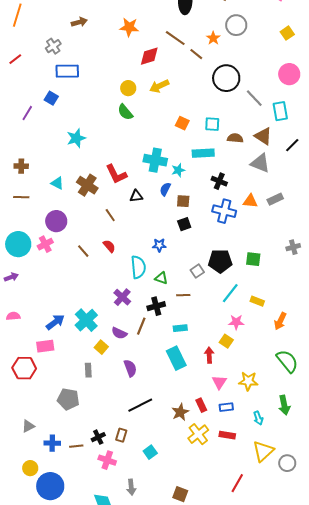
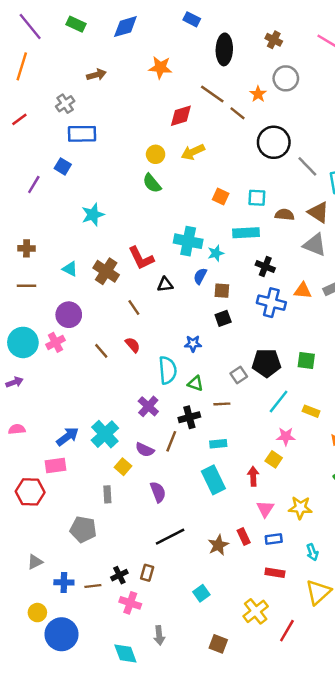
orange star: (129, 27) -> (160, 68), moved
yellow cross: (198, 434) -> (256, 611), moved
cyan square: (150, 452) -> (201, 593), moved

